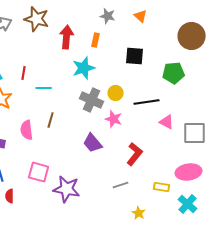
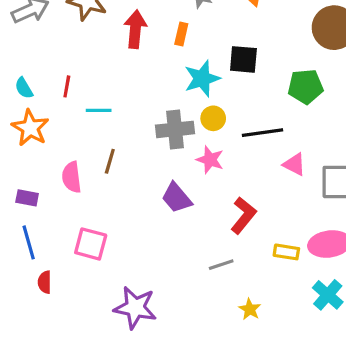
cyan star: (84, 68) -> (202, 79), moved
gray cross: (92, 100) -> (175, 129), turned -30
yellow rectangle: (162, 187) -> (286, 252), moved
purple star: (67, 189) -> (135, 308), moved

